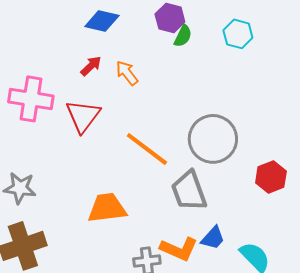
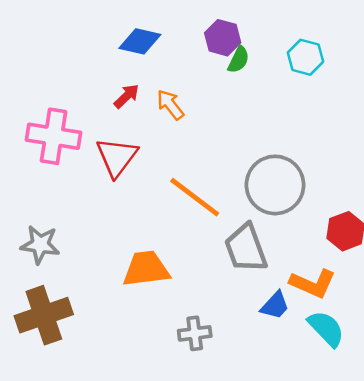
orange L-shape: (179, 249) -> (313, 284), moved

